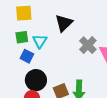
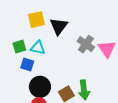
yellow square: (24, 13) -> (36, 20), moved
cyan triangle: (40, 41) -> (38, 48), turned -42

